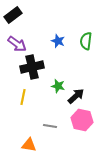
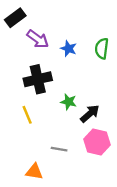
purple arrow: (17, 44) -> (38, 39), moved
yellow line: (23, 97) -> (27, 115), turned -35

